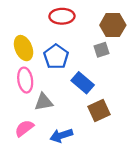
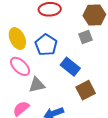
pink ellipse: (25, 80) -> (20, 66), turned -35

